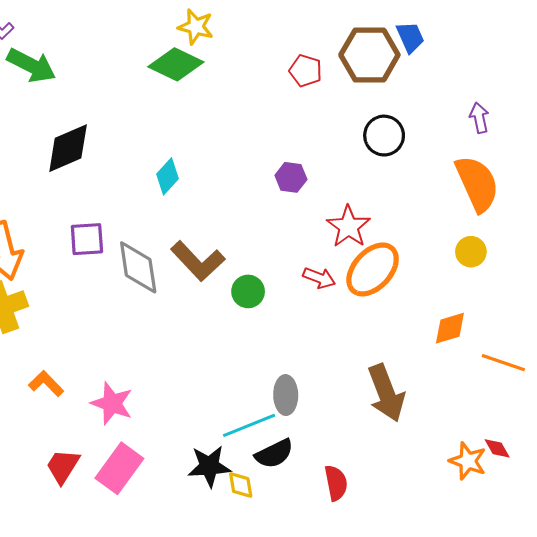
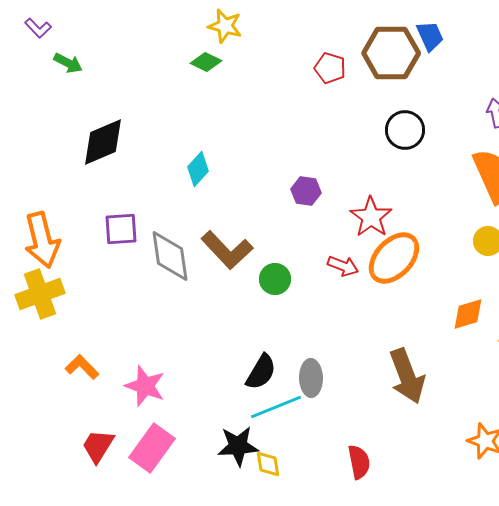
green diamond: (176, 64) -> (206, 62), size x0.6
green arrow: (31, 65) -> (68, 63), size x0.6
purple hexagon: (291, 177) -> (306, 191), moved
black semicircle: (274, 454) -> (261, 372), moved, turned -33

